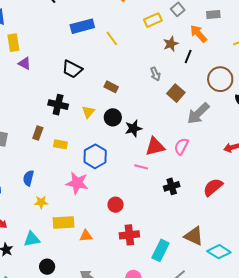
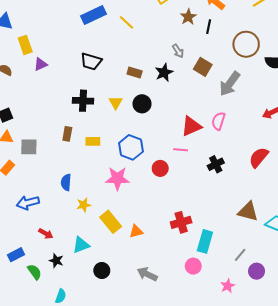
purple triangle: (25, 63) -> (41, 64), turned -40
black star: (133, 128) -> (164, 72), moved
red circle: (116, 205) -> (160, 168), moved
yellow rectangle: (63, 222) -> (111, 222), turned 65
cyan rectangle: (161, 250) -> (205, 241), moved

